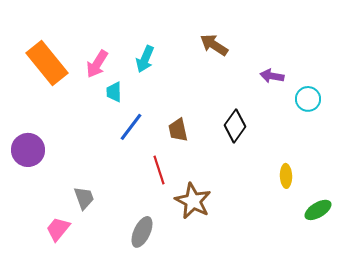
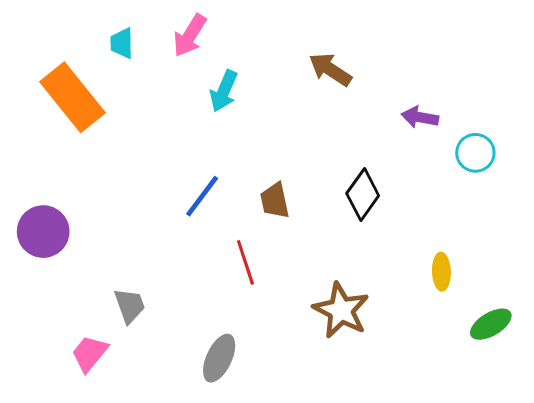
pink arrow: (97, 64) -> (190, 36), moved
cyan trapezoid: (114, 92) -> (122, 43), moved
brown star: (193, 201) -> (341, 310), moved

